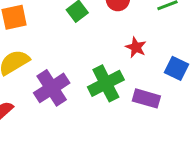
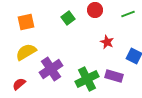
green cross: (106, 83) -> (87, 79), moved

